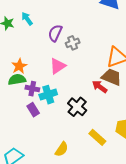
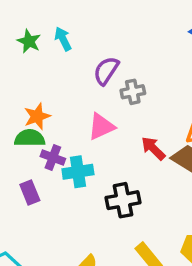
red arrow: (100, 87) -> (153, 148), moved
black cross: (77, 107) -> (123, 200), turned 30
purple rectangle: (33, 110) -> (30, 192), moved

